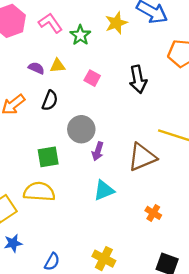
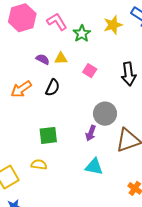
gray circle: (81, 129) -> (105, 114), moved
cyan triangle: (104, 190) -> (94, 167), turned 30
yellow semicircle: (39, 192) -> (39, 165), size x0.6

